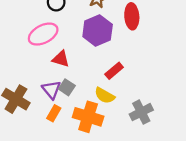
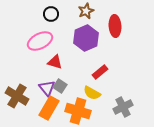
orange rectangle: (54, 113) -> (49, 108), size x1.6

